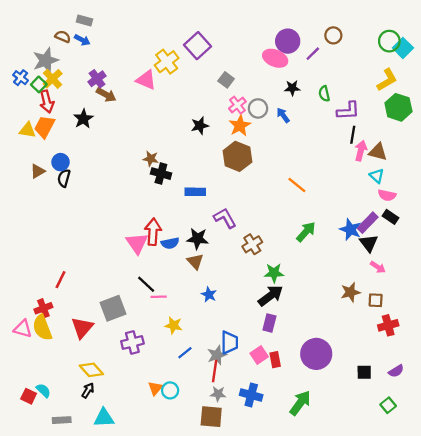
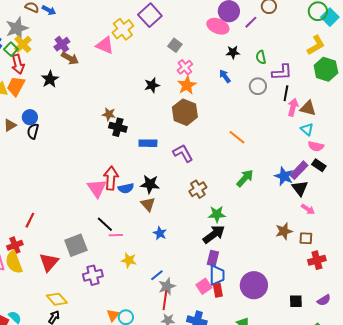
gray circle: (258, 108) -> (258, 86), moved
purple L-shape: (225, 218) -> (183, 153), moved
blue trapezoid: (229, 342) -> (217, 275), moved
blue line: (185, 353) -> (157, 275), moved

